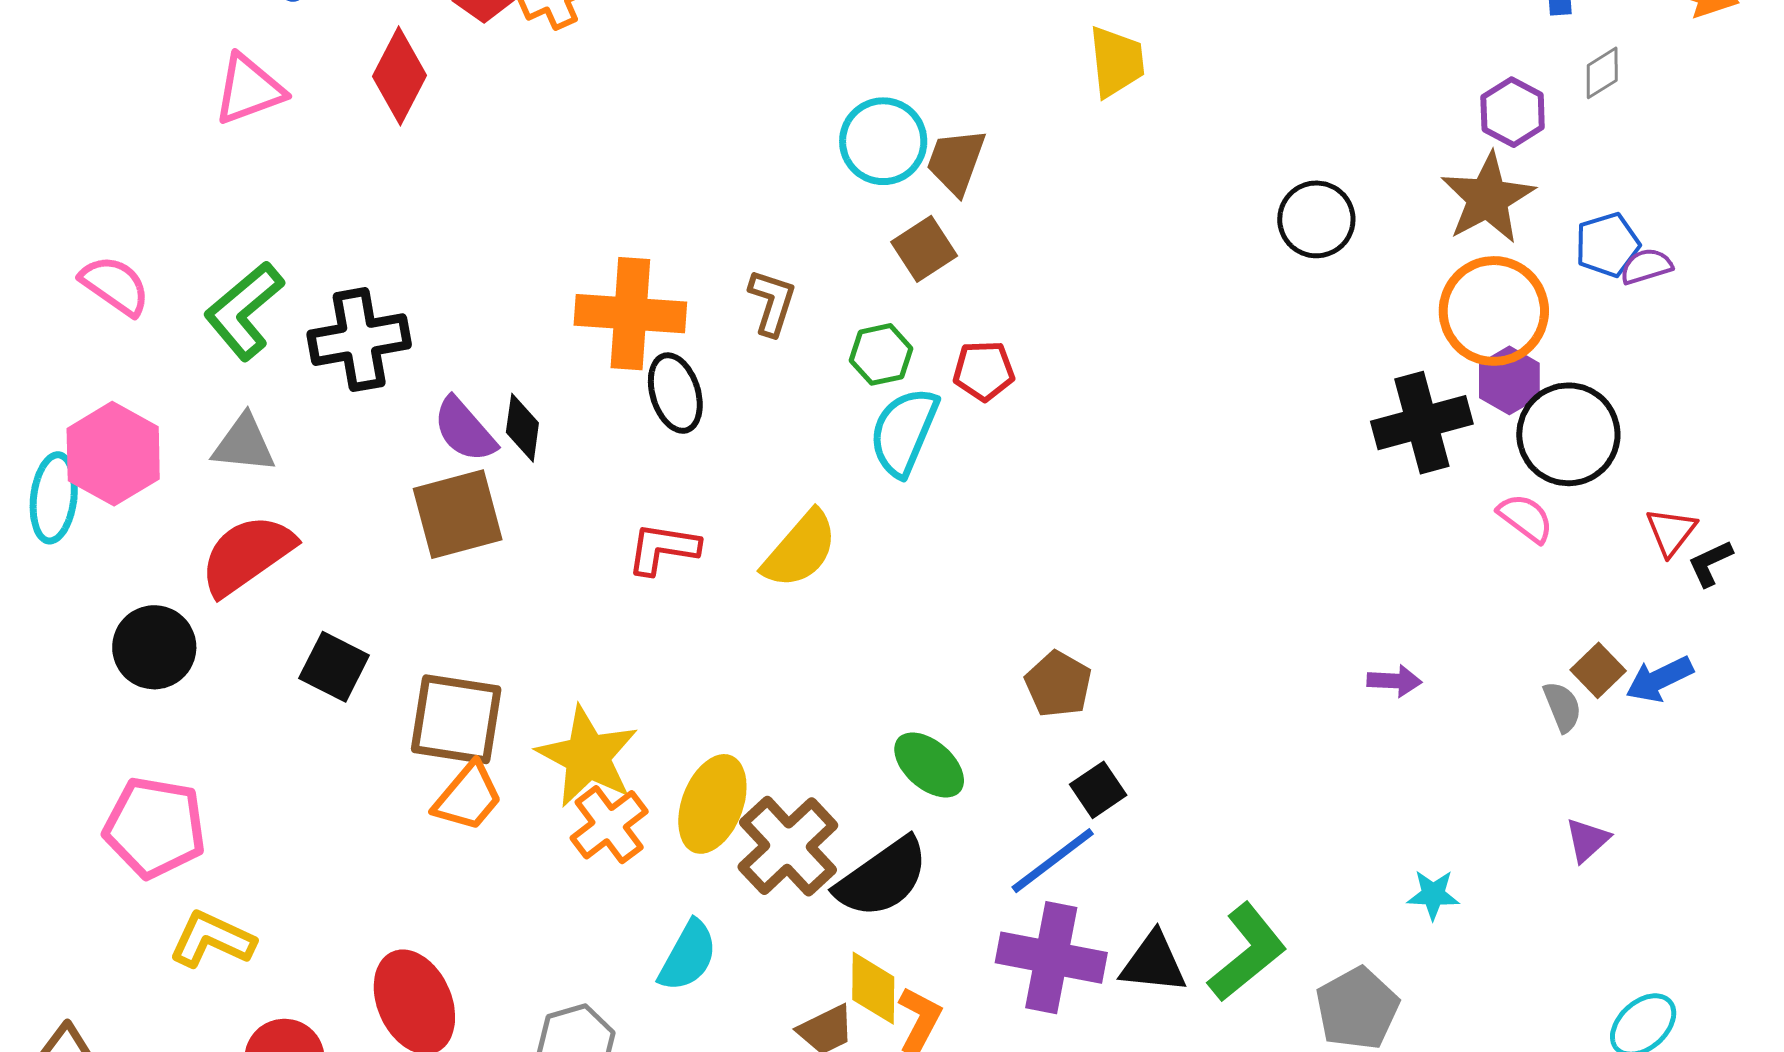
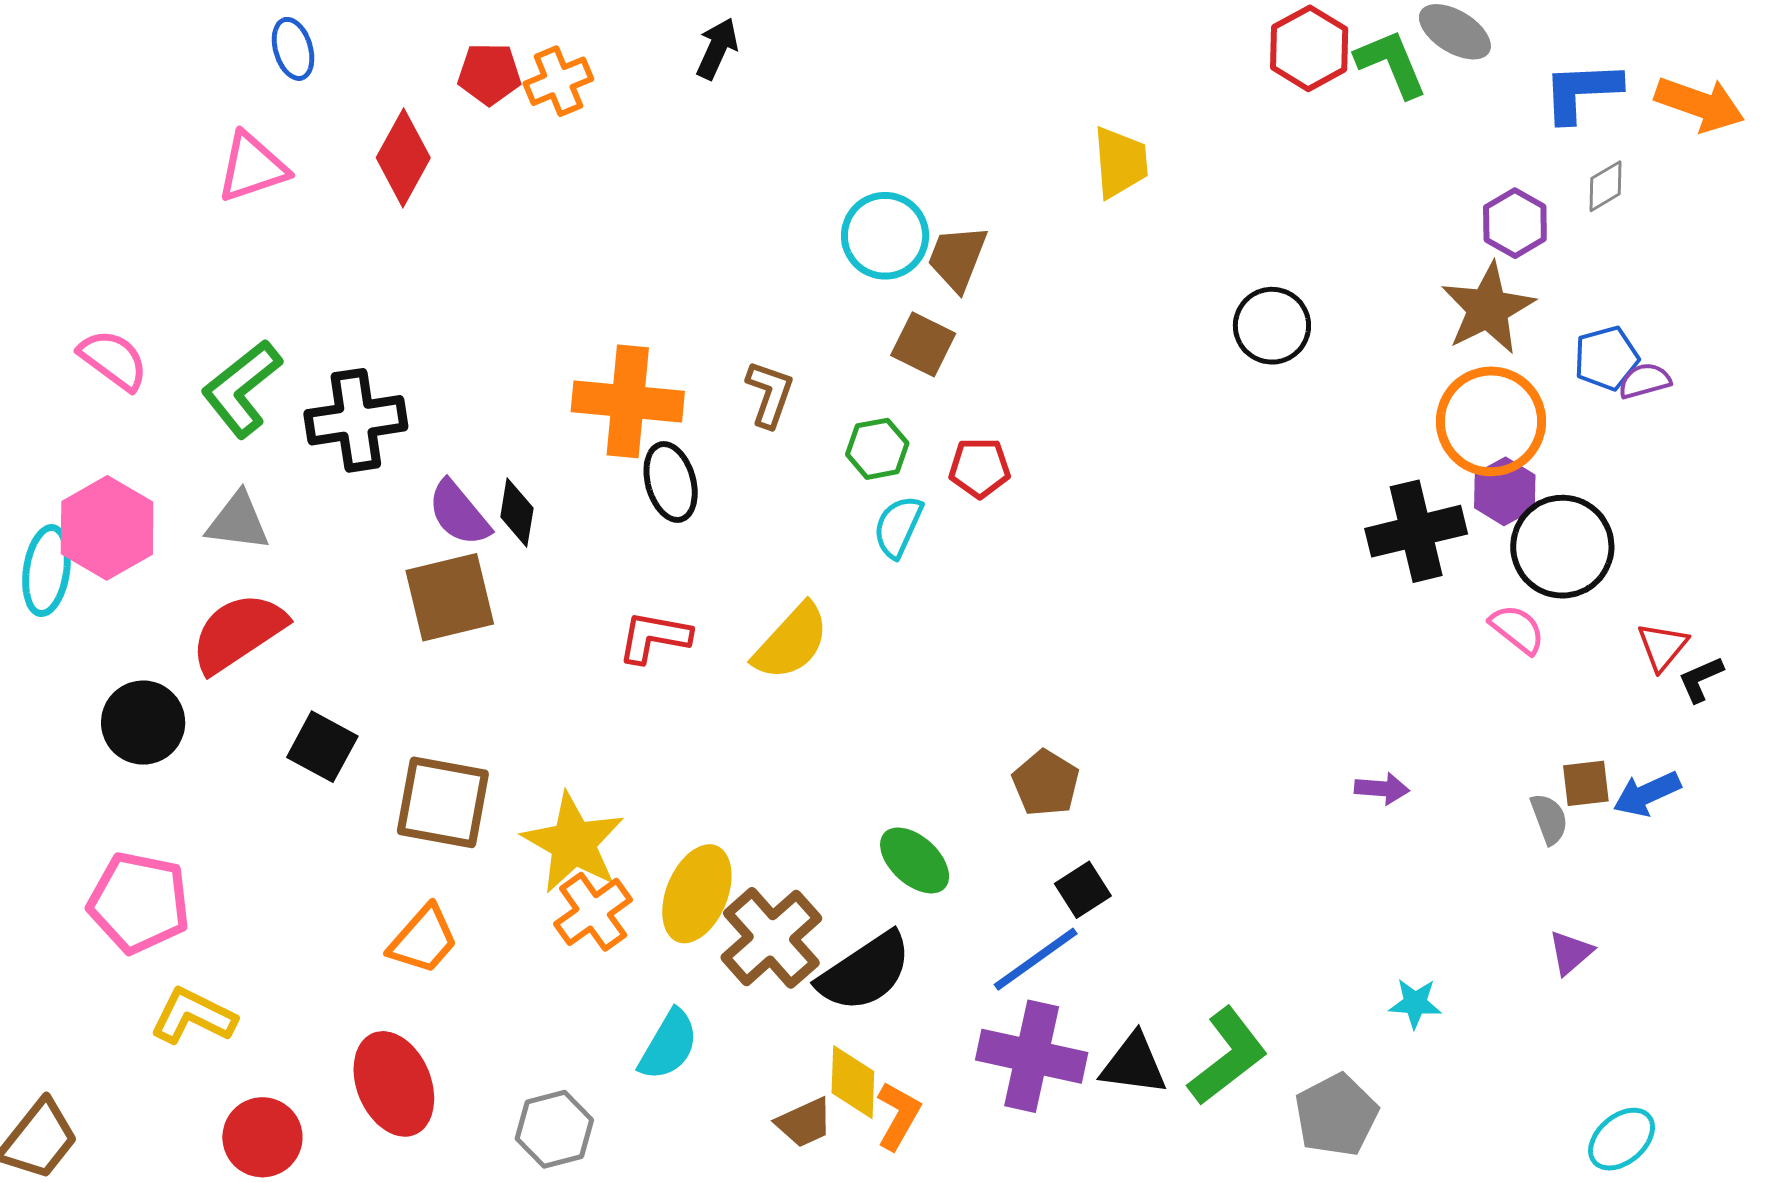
black circle: (1316, 219) -> (1272, 326), moved
brown square: (924, 249) -> (923, 344), turned -32
cyan semicircle: (904, 432) -> (898, 527), size x0.7
brown square: (1598, 670) -> (1586, 783), turned 36
orange trapezoid: (468, 797) -> (423, 940), moved

